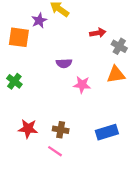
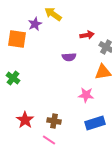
purple semicircle: (64, 63) -> (69, 57), moved
pink star: (82, 85) -> (86, 95), moved
red star: (28, 129) -> (25, 120), turned 30

